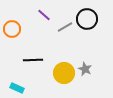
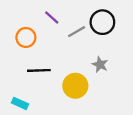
orange circle: (12, 29) -> (26, 37), moved
gray star: (85, 69) -> (100, 65), moved

